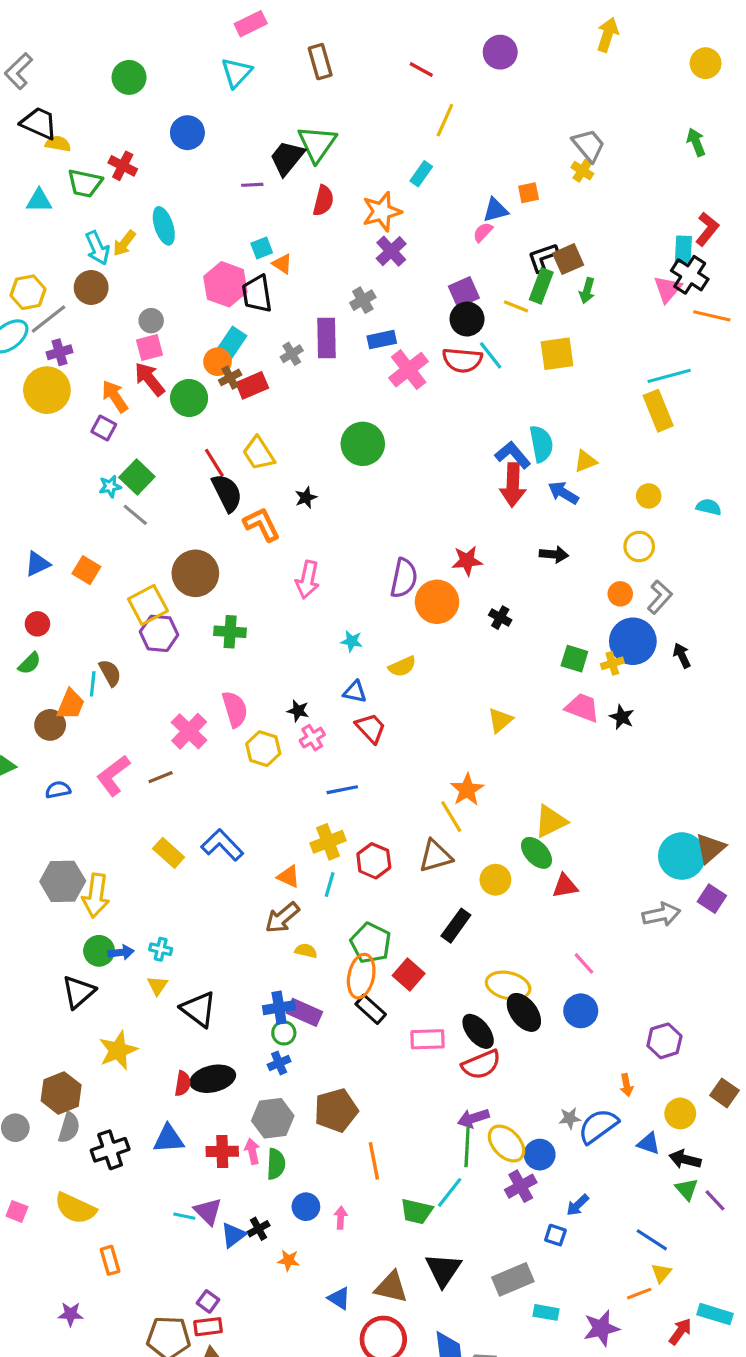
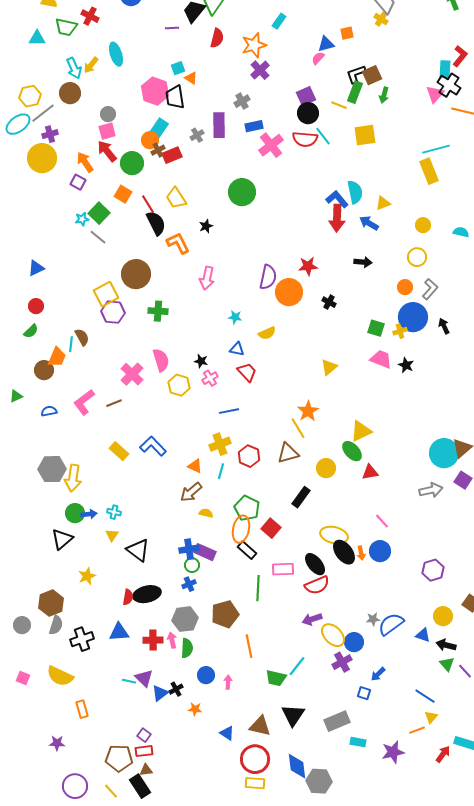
orange square: (86, 570) -> (123, 194), moved
yellow star: (118, 1050) -> (87, 576), size x0.7
orange arrow: (627, 1085) -> (361, 553), moved
green line: (467, 1147) -> (258, 588), moved

